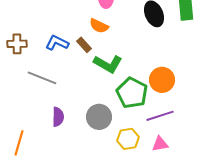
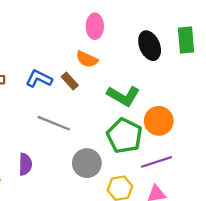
green L-shape: (108, 64) -> (123, 96), moved
gray line: (42, 78) -> (54, 123), moved
purple semicircle: (58, 117) -> (25, 164), moved

